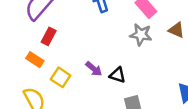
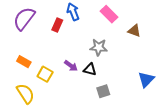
gray star: (141, 35) -> (99, 47), moved
red rectangle: (49, 36) -> (57, 25), moved

